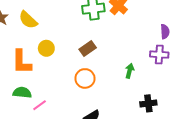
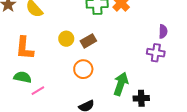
yellow circle: (46, 48) -> (66, 39), moved
green arrow: (130, 71) -> (121, 84), moved, size x1.6

